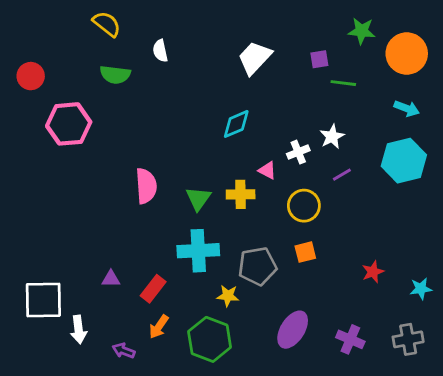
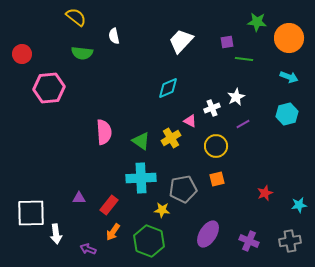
cyan hexagon: (404, 161) -> (287, 114), size x0.7
yellow cross: (241, 194) -> (171, 138), turned -30
green triangle: (198, 199) -> (141, 141), turned -30

